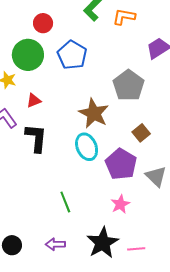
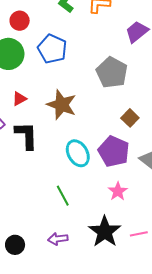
brown star: (94, 113) -> (62, 105), moved
cyan ellipse: (87, 147) -> (78, 153), moved

